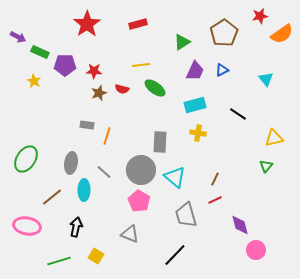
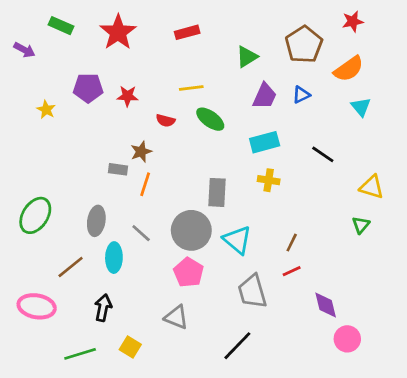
orange semicircle: (282, 34) -> (349, 69), moved
green rectangle: (40, 52) -> (61, 26), moved
brown star: (99, 93) -> (141, 152), moved
yellow triangle: (274, 138) -> (372, 187), turned 30

